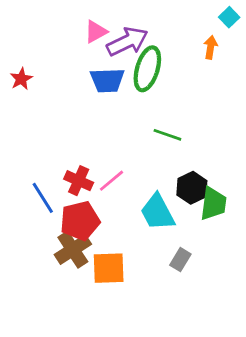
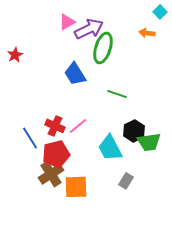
orange arrow: (210, 47) -> (147, 33), turned -91
blue trapezoid: (107, 80) -> (75, 74), moved, turned 60
green trapezoid: (213, 204) -> (149, 142), turned 75

